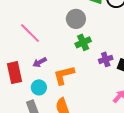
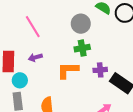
orange L-shape: (64, 75) -> (68, 70), moved
cyan circle: (39, 87) -> (20, 80), moved

